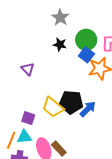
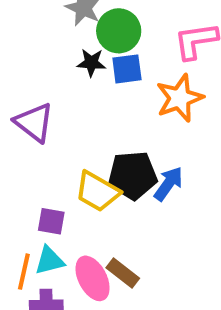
green circle: (86, 40) -> (119, 31), moved
blue square: (86, 55) -> (127, 69), moved, turned -35
purple triangle: (28, 69) -> (34, 122), size x1.5

